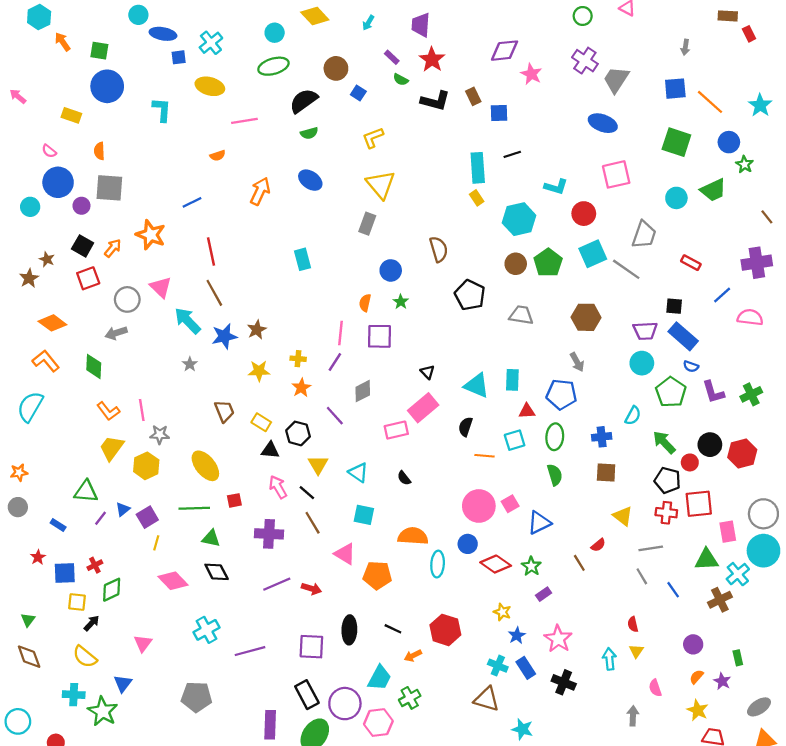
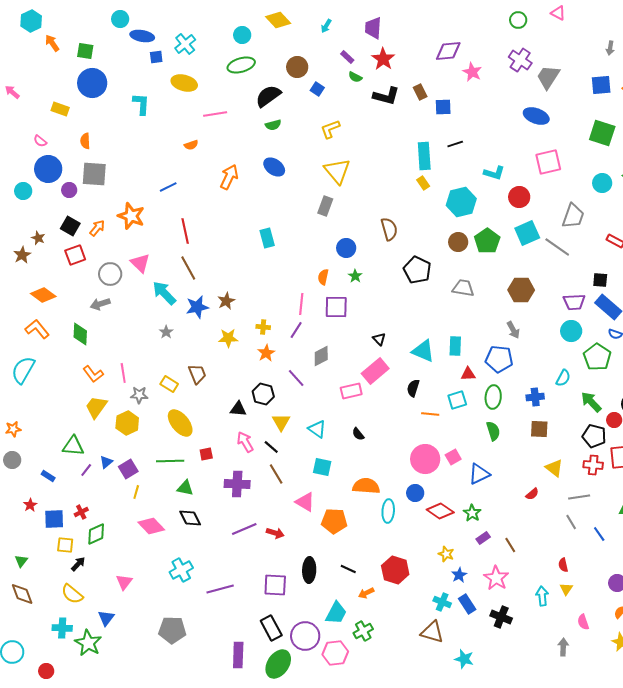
yellow rectangle: (261, 422) -> (169, 384), moved
brown line: (579, 563) -> (510, 545), moved

